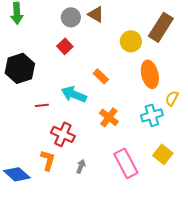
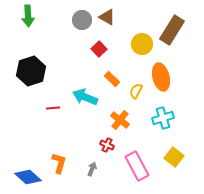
red square: (65, 46) -> (99, 49), moved
yellow semicircle: (172, 98) -> (136, 91), moved
red cross: (63, 134) -> (107, 145), moved, size x0.6

